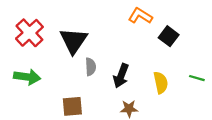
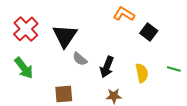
gray semicircle: (91, 67) -> (80, 59), turned 133
green arrow: (27, 77) -> (24, 68), turned 45

